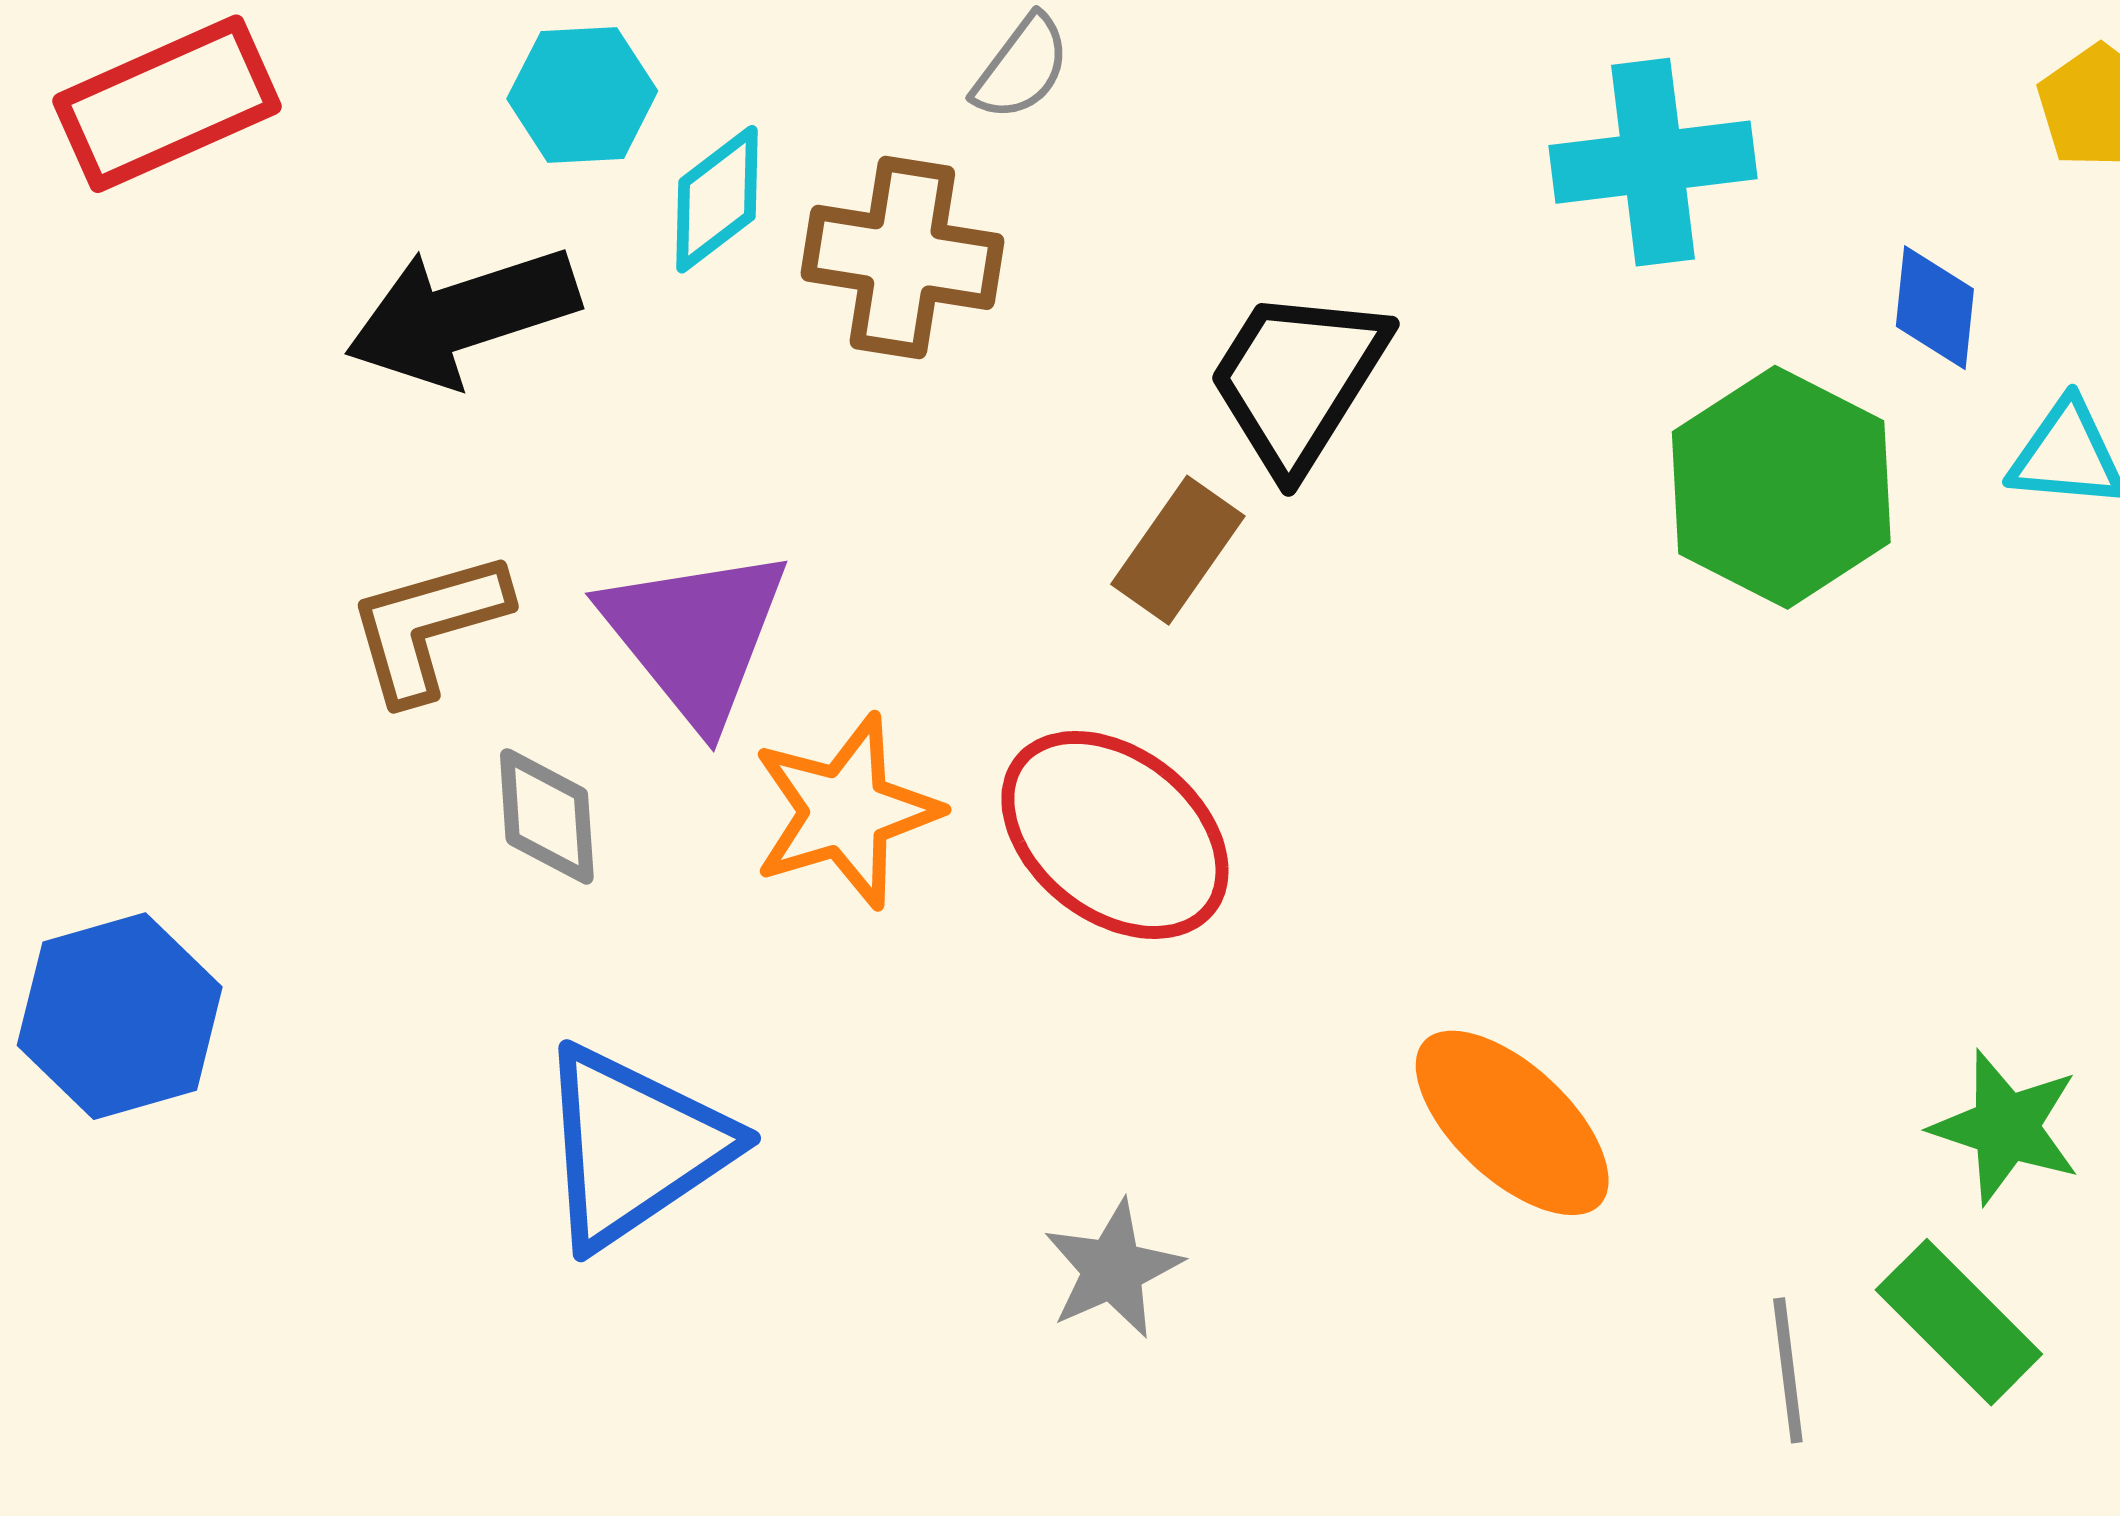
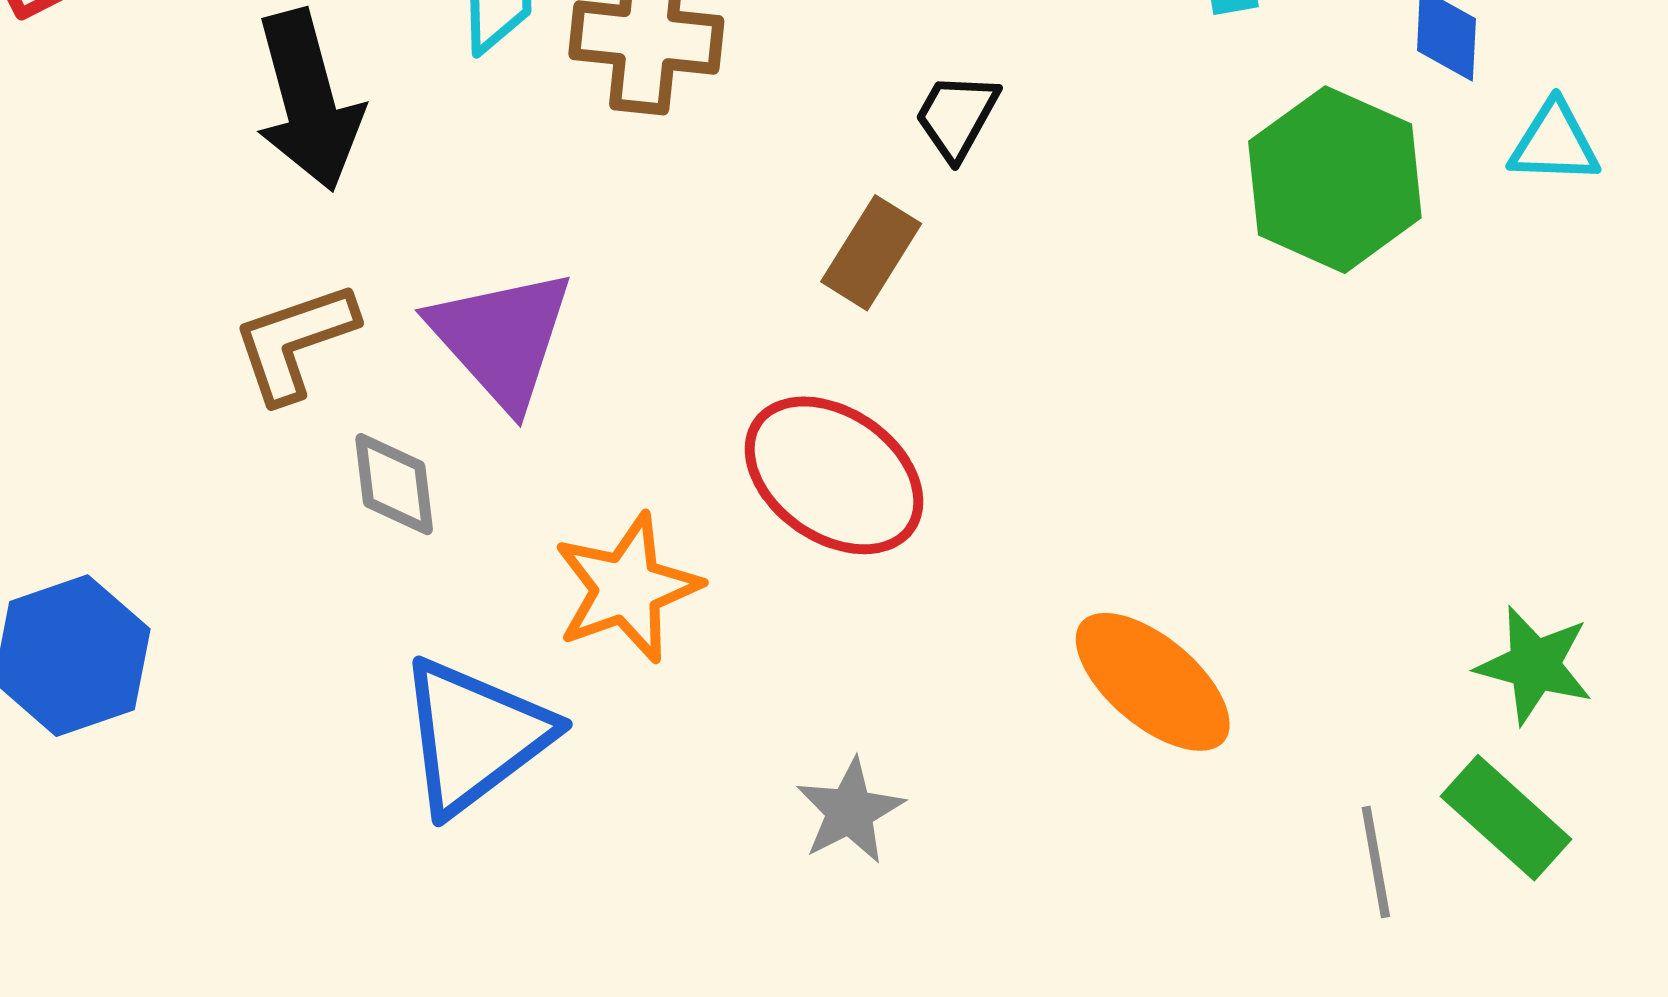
black arrow: (462, 316) -> (308, 100), turned -84
black trapezoid: (1298, 380) -> (957, 116), size x0.6
orange star: (846, 811) -> (627, 588), moved

